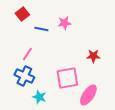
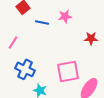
pink line: (27, 54) -> (13, 42), moved
red star: (93, 56) -> (91, 38), moved

